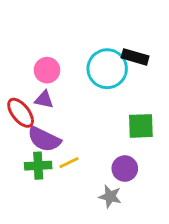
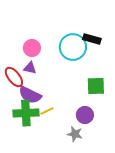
green cross: (38, 166) -> (26, 113), size x1.4

